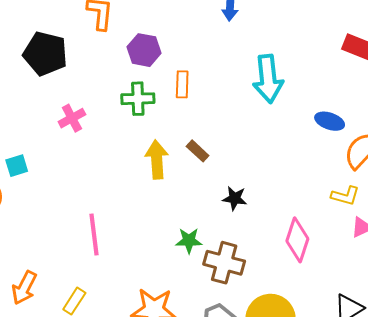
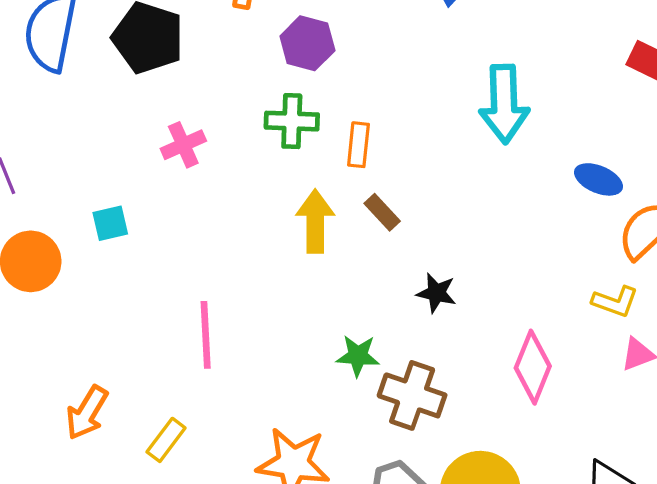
orange rectangle: (182, 84) -> (358, 145), moved
cyan square: (17, 166) -> (110, 223), moved

